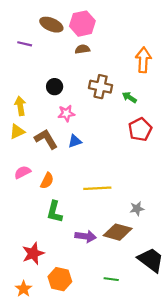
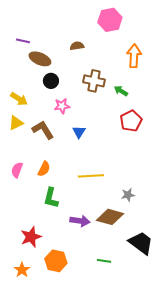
pink hexagon: (82, 24) -> (110, 20), moved
brown ellipse: (51, 25) -> (40, 59), moved
yellow arrow: (20, 106) -> (19, 99), turned 132
blue triangle: (75, 141) -> (79, 132), moved, turned -40
pink semicircle: (22, 172) -> (17, 170), moved, turned -42

